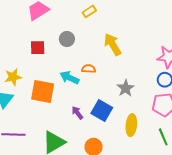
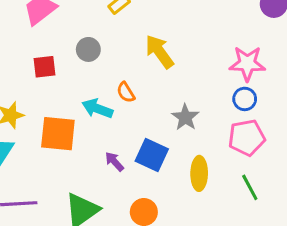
orange semicircle: (89, 69) -> (126, 92), turned -120

